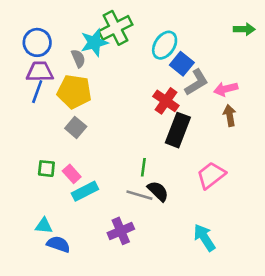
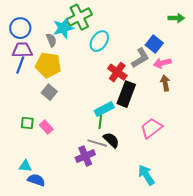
cyan ellipse: (165, 45) -> (99, 41), moved
blue square: (182, 64) -> (154, 44), moved
cyan rectangle: (85, 191) -> (104, 109), moved
purple cross: (121, 231) -> (85, 156), moved

